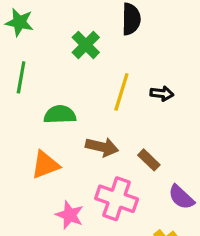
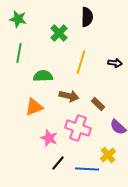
black arrow: (162, 94) -> (115, 63), moved

